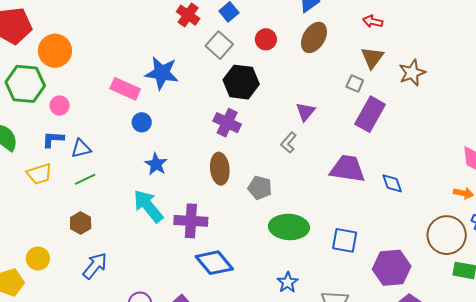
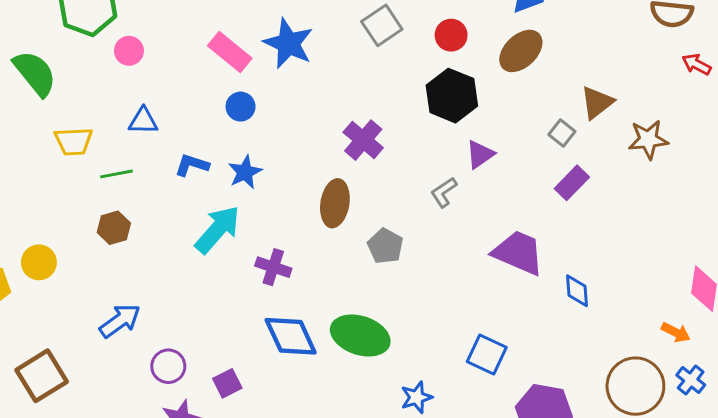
red arrow: (373, 21) -> (697, 64), moved
black hexagon: (241, 82) -> (452, 96), moved
purple rectangle: (370, 114) -> (572, 183), size x0.7
blue L-shape: (53, 139) -> (192, 165), moved
green line: (85, 179) -> (117, 174), moved
cyan arrow: (148, 206) -> (218, 229), turned 66
purple cross: (191, 221) -> (273, 267), size x0.7
green ellipse: (289, 227) -> (360, 335), moved
blue arrow: (95, 266) -> (120, 321), moved
blue star: (288, 282) -> (417, 397), moved

